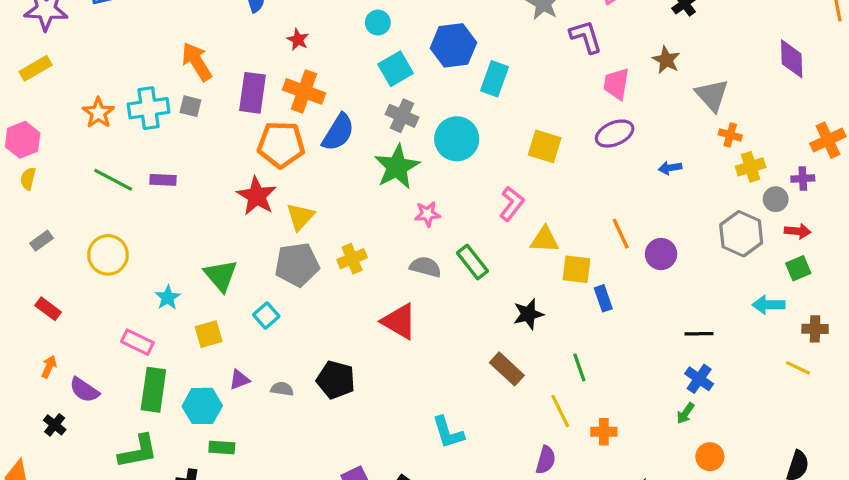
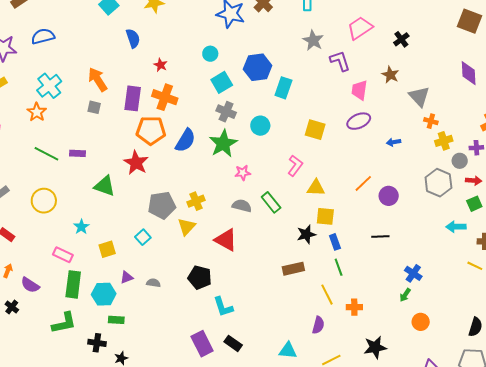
cyan cross: (149, 108) -> (49, 86), moved, turned -30
blue semicircle: (338, 132) -> (185, 140), moved
cyan circle: (457, 139) -> (260, 126), size x0.7
yellow triangle: (300, 217) -> (187, 227), moved
orange line: (621, 234) -> (363, 183), turned 72
yellow square: (576, 269) -> (325, 216), moved
green triangle: (221, 275) -> (105, 186), moved, turned -30
blue rectangle: (603, 298) -> (335, 242), moved
black line: (699, 334) -> (380, 236), moved
brown rectangle: (507, 369) -> (293, 269), turned -55
black pentagon: (336, 380) -> (200, 277), moved
cyan L-shape: (448, 432) -> (223, 307), moved

